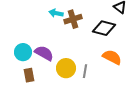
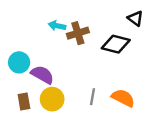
cyan circle: (23, 52) -> (19, 62), moved
orange semicircle: (112, 57) -> (123, 98), moved
yellow circle: (66, 68) -> (52, 99), moved

